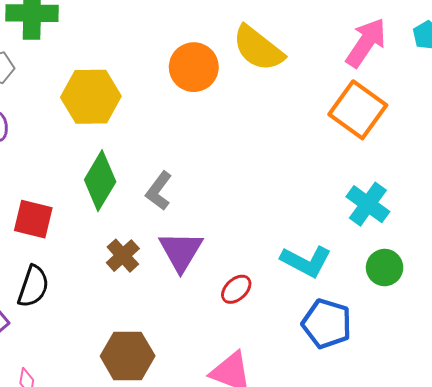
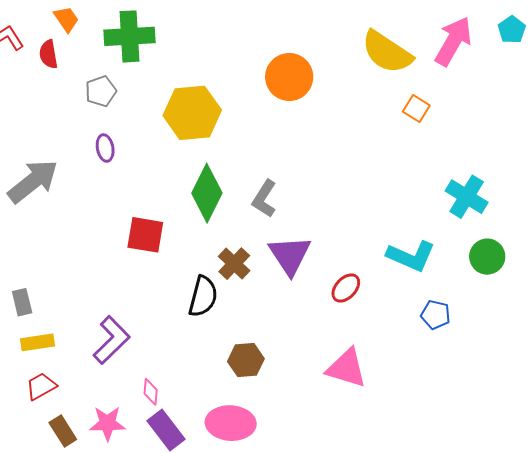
yellow semicircle: (258, 48) -> (387, 52), moved
orange square: (358, 110) -> (416, 108), moved, size x0.5
black semicircle: (33, 286) -> (203, 296), moved
blue pentagon: (327, 324) -> (436, 315), size x0.6
brown hexagon: (128, 356) -> (246, 360), size x0.7

